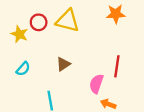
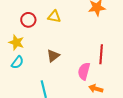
yellow triangle: (68, 21) -> (54, 17), size x0.6
yellow star: (19, 34) -> (16, 42), moved

